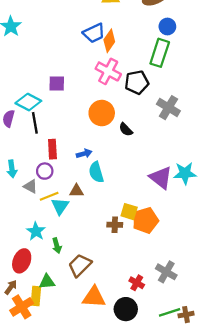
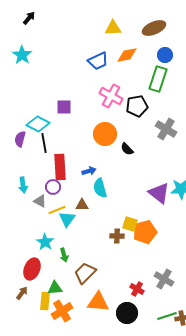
orange diamond: (109, 41) -> (127, 55), moved, turned 45
red rectangle: (52, 149) -> (60, 167), size x1.4
orange cross: (22, 307) -> (62, 311), moved

